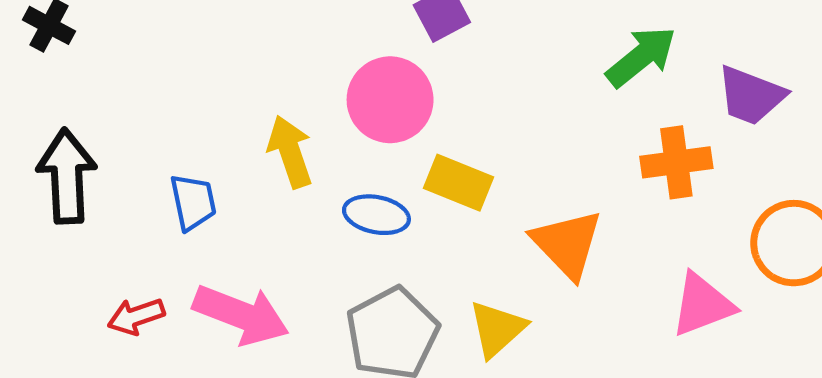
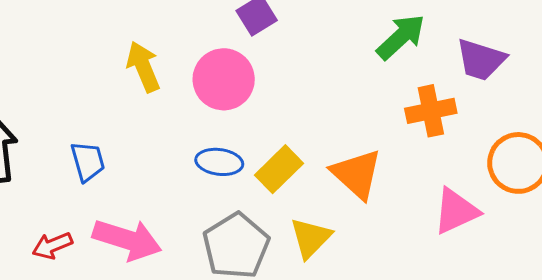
yellow arrow: (290, 152) -> (143, 67), moved
yellow rectangle: (458, 183) -> (279, 169), moved, turned -63

